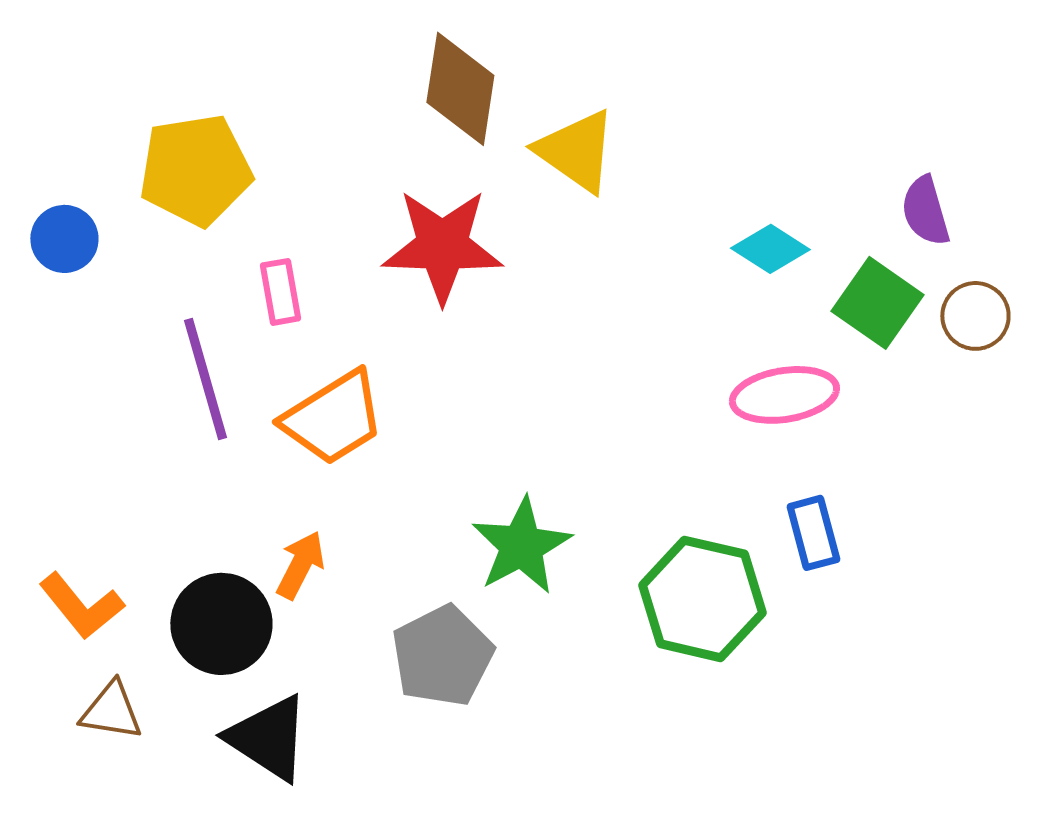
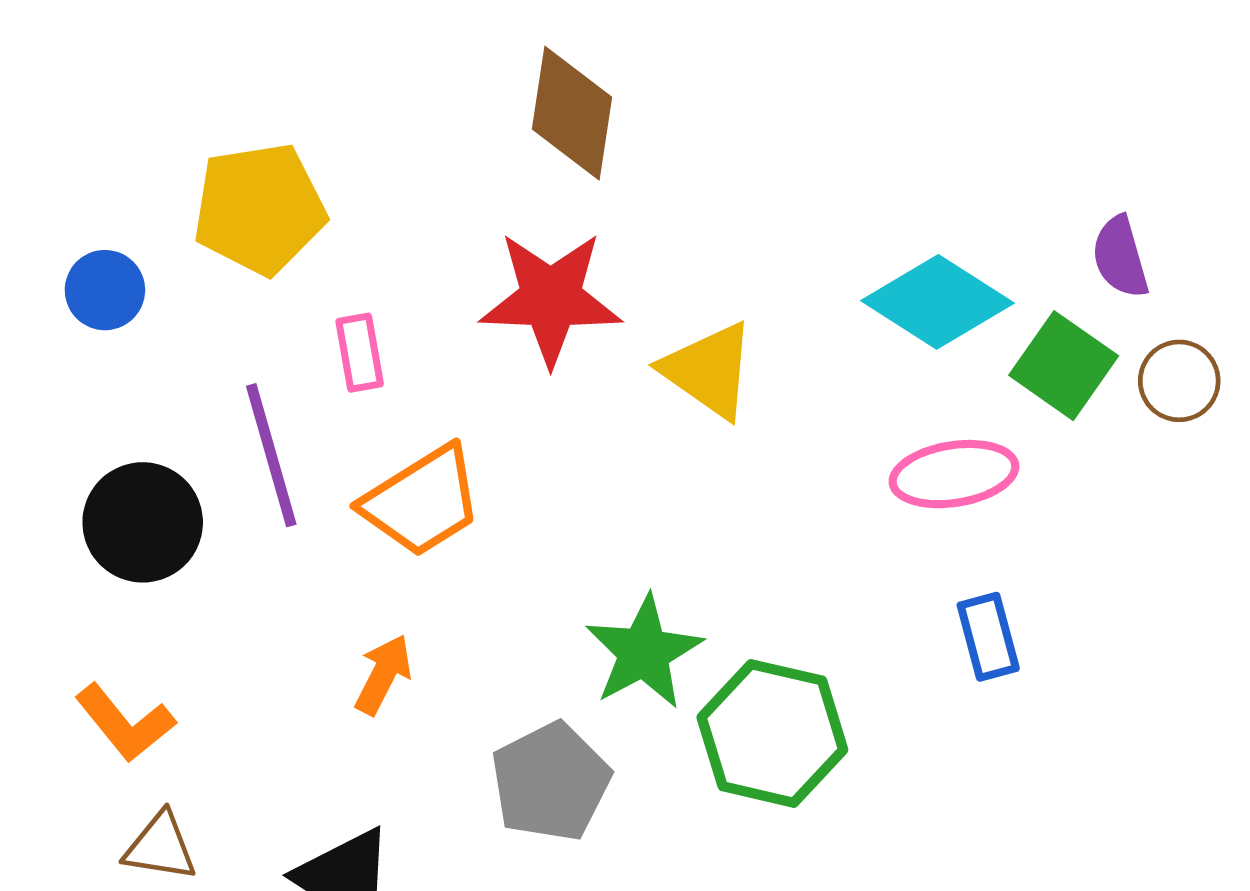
yellow triangle: (576, 151) -> (709, 370), moved
cyan diamond: (770, 249) -> (937, 302), size x1.6
green hexagon: (702, 599) -> (772, 733), moved
black circle: (221, 624) -> (143, 522), moved

